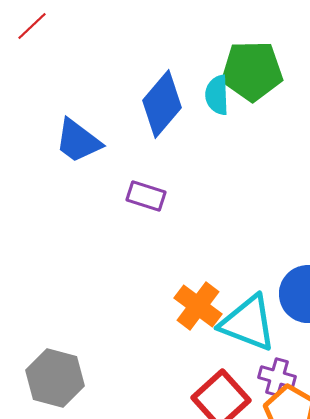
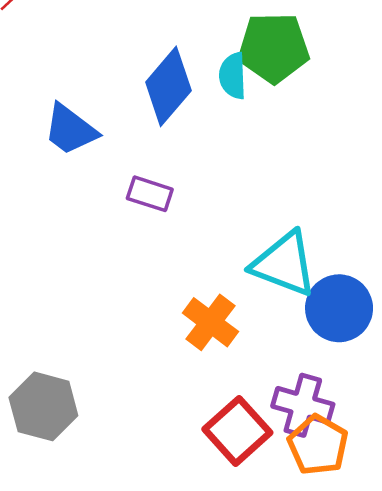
cyan triangle: (248, 323) -> (284, 264), moved
purple cross: (277, 377) -> (303, 405), size x1.4

